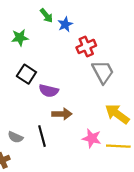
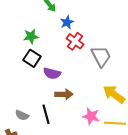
blue star: (65, 24) -> (67, 22), moved
green star: (20, 38) -> (31, 36), moved
red cross: (86, 46) -> (75, 41), moved, turned -30

